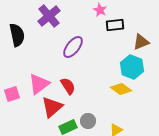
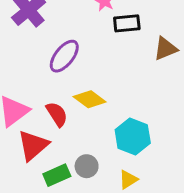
cyan hexagon: (132, 67) -> (133, 136), moved
yellow diamond: (121, 89) -> (90, 99), moved

